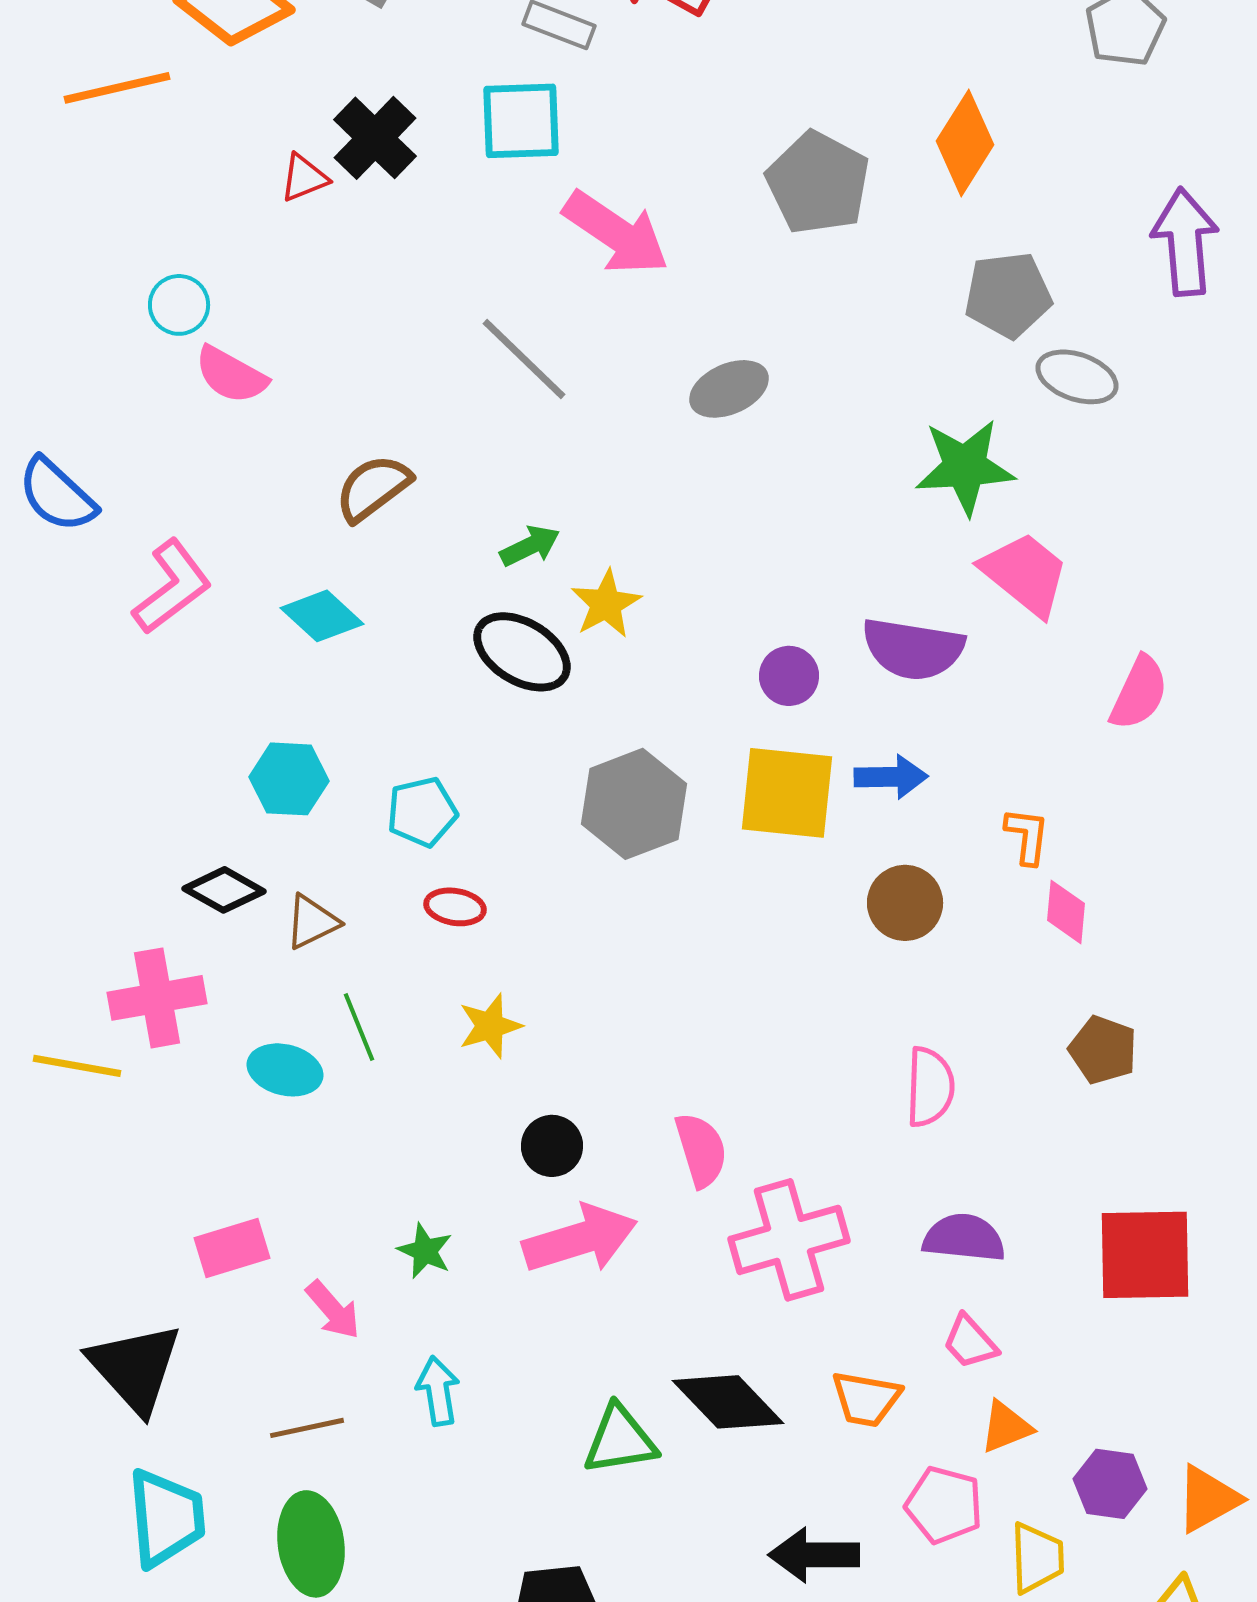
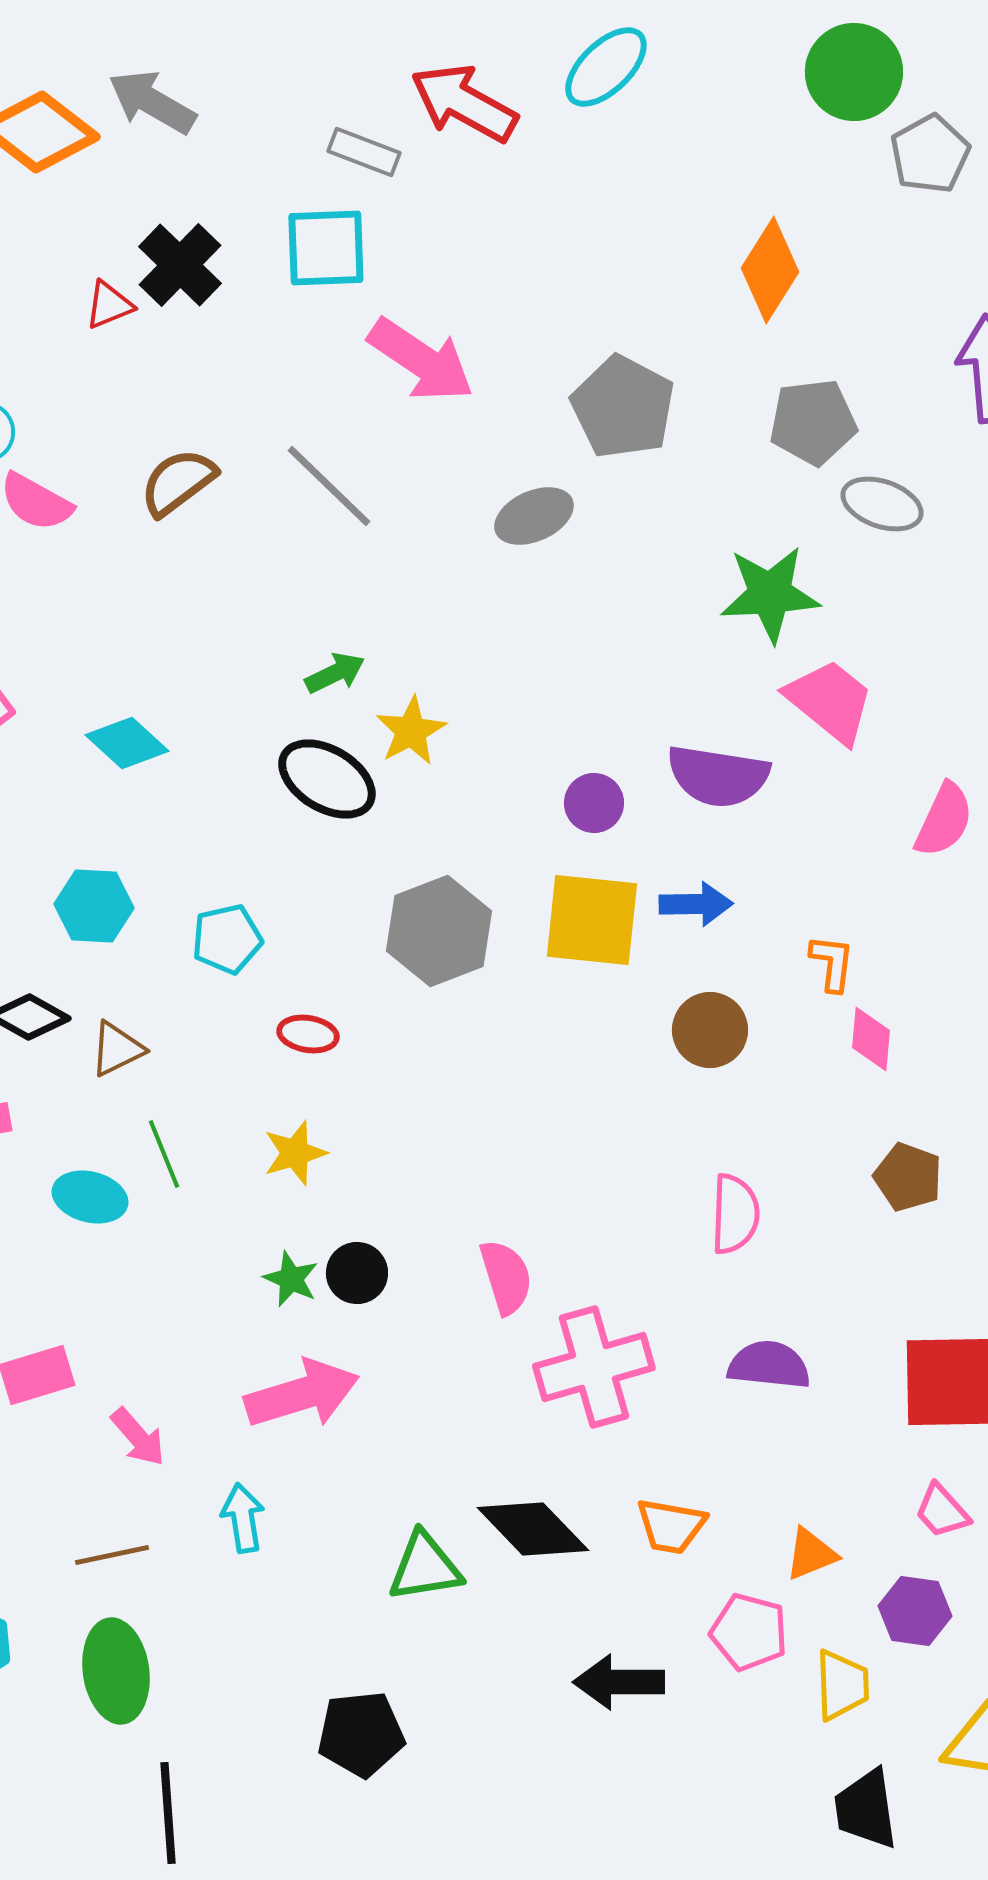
gray pentagon: (818, 183) -> (623, 407), moved
brown semicircle: (373, 488) -> (178, 482), moved
red ellipse: (455, 907) -> (308, 1034), moved
pink arrow: (580, 1239) -> (302, 1394), moved
green star: (425, 1251) -> (291, 1279), moved
pink trapezoid: (970, 1342) -> (942, 1511), moved

